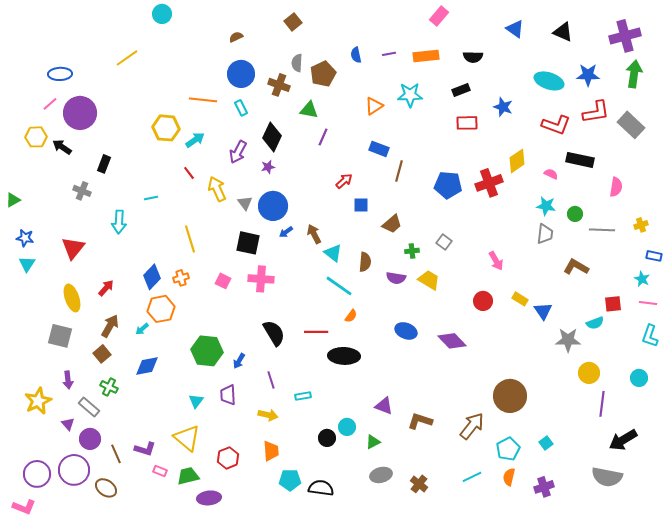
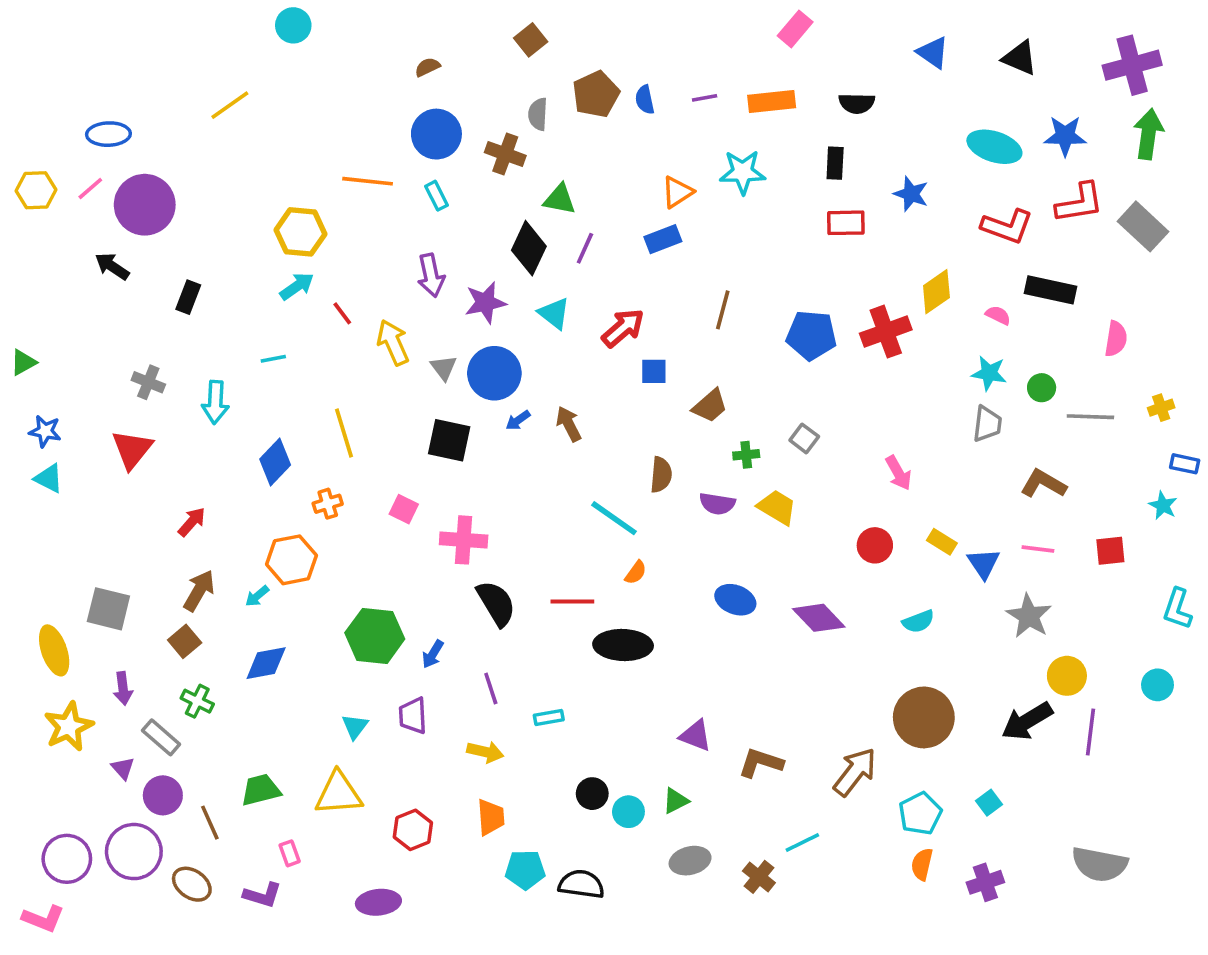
brown pentagon: (323, 74) -> (596, 94), moved
black rectangle: (461, 90) -> (835, 163), turned -66
yellow hexagon: (36, 137) -> (36, 190), moved
black diamond: (272, 137) -> (529, 248), moved
cyan arrow: (195, 140) -> (297, 286), moved
blue rectangle: (379, 149) -> (663, 239), moved, turned -42
purple arrow: (238, 152) -> (431, 275), turned -40
purple star: (268, 167) -> (485, 303), size x1.6
red arrow: (344, 181) -> (623, 328), size x1.4
gray cross: (82, 191) -> (148, 382), moved
cyan triangle: (333, 253) -> (554, 313), moved
cyan triangle: (27, 264) -> (49, 478), turned -36
blue diamond: (152, 277) -> (275, 462), moved
pink cross: (261, 279) -> (464, 540), moved
yellow ellipse: (72, 298) -> (54, 650), moved
pink line: (648, 303) -> (1038, 549), moved
cyan semicircle: (595, 323) -> (918, 621), moved
gray star: (568, 340) -> (1029, 616), turned 30
cyan circle: (347, 427) -> (628, 812), moved
yellow triangle: (187, 438) -> (339, 794), turned -44
black arrow: (623, 440) -> (1027, 721), moved
purple L-shape: (145, 449) -> (262, 895), moved
pink rectangle: (160, 471) -> (290, 853), turned 48
green trapezoid: (188, 476) -> (261, 790), moved
cyan line: (472, 477) -> (802, 842), moved

